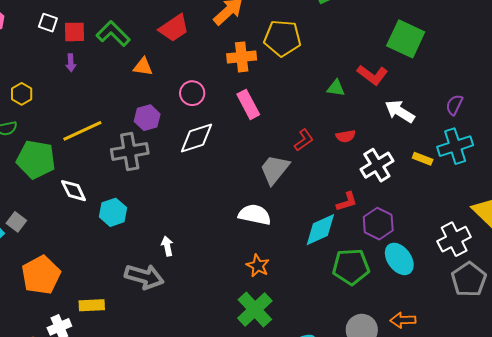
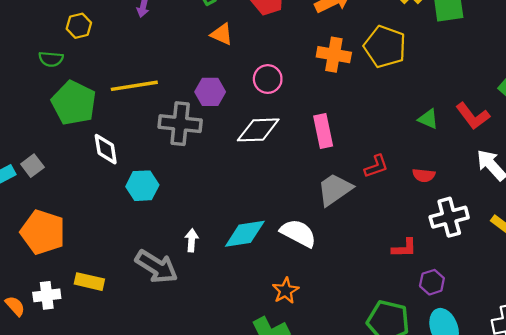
pink rectangle: (248, 104) -> (323, 131), moved
purple hexagon: (378, 224) -> (432, 282), size x0.7
cyan diamond: (320, 230) -> (245, 234), moved
orange pentagon: (41, 275) -> (43, 232), turned 30

